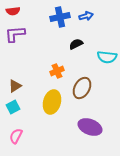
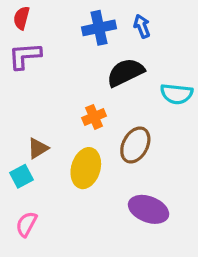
red semicircle: (13, 11) -> (21, 18), turned 112
blue arrow: (86, 16) -> (142, 26), turned -96
black semicircle: (76, 44) -> (125, 72), size x1.6
brown triangle: (15, 86) -> (38, 148), moved

